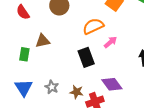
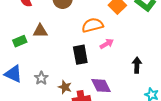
green rectangle: (24, 54) -> (20, 41), turned 48
blue triangle: (24, 88) -> (13, 74), turned -42

